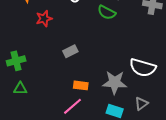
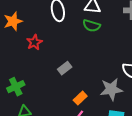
orange rectangle: (81, 85) -> (80, 98), turned -40

